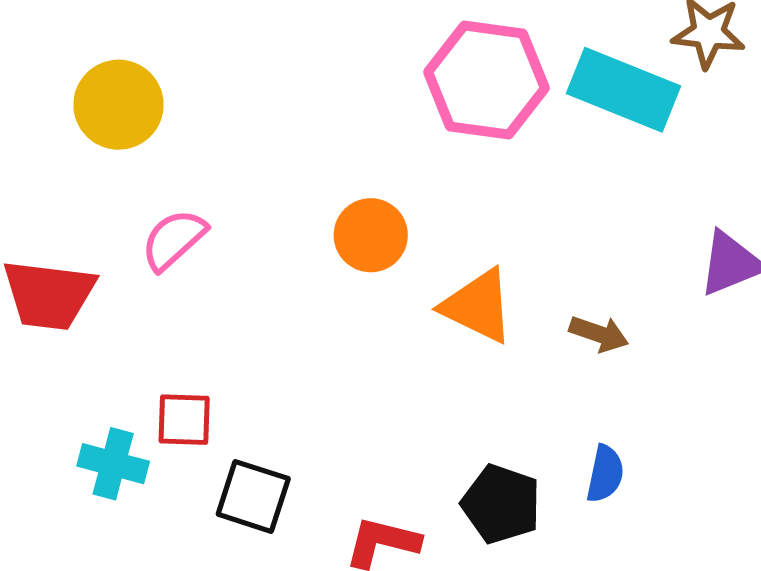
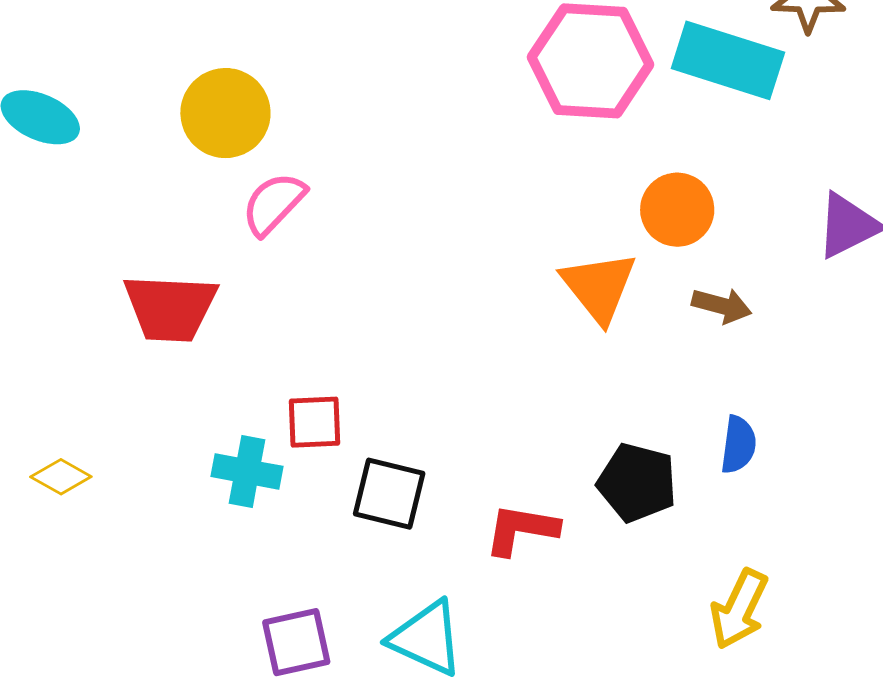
orange circle: (371, 235) -> (677, 210), moved
pink semicircle: (174, 240) -> (274, 204), moved
orange triangle: (478, 306) -> (599, 287), turned 30

